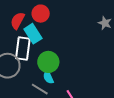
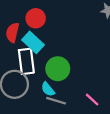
cyan semicircle: (48, 77) -> (48, 89), moved

